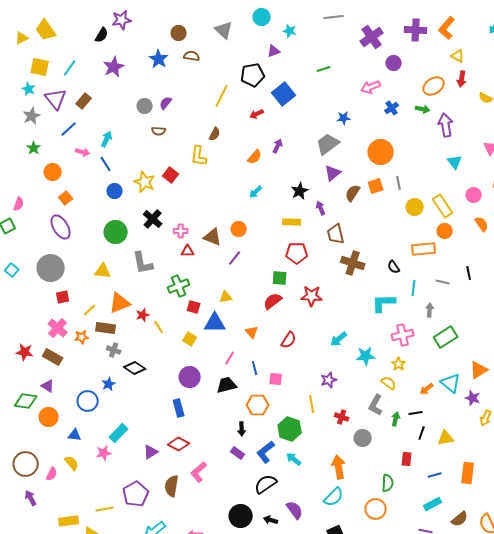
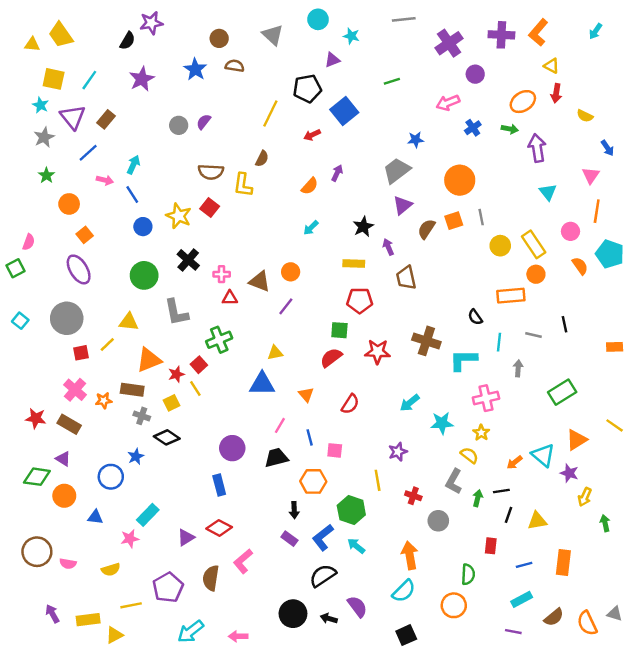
yellow triangle: (22, 38) -> (32, 44), turned 32
brown semicircle: (159, 131) -> (211, 172), moved, size x1.5
brown cross: (353, 263) -> (426, 341), moved
red square: (194, 307) -> (199, 365), moved, turned 32
yellow line: (90, 310) -> (107, 344), moved
green rectangle: (446, 337) -> (562, 392), moved
yellow square: (190, 339) -> (172, 403), moved, turned 32
yellow semicircle: (72, 463) -> (111, 570), moved, turned 112
pink semicircle: (52, 474) -> (68, 564), turned 72
purple arrow: (31, 498) -> (52, 614), moved

